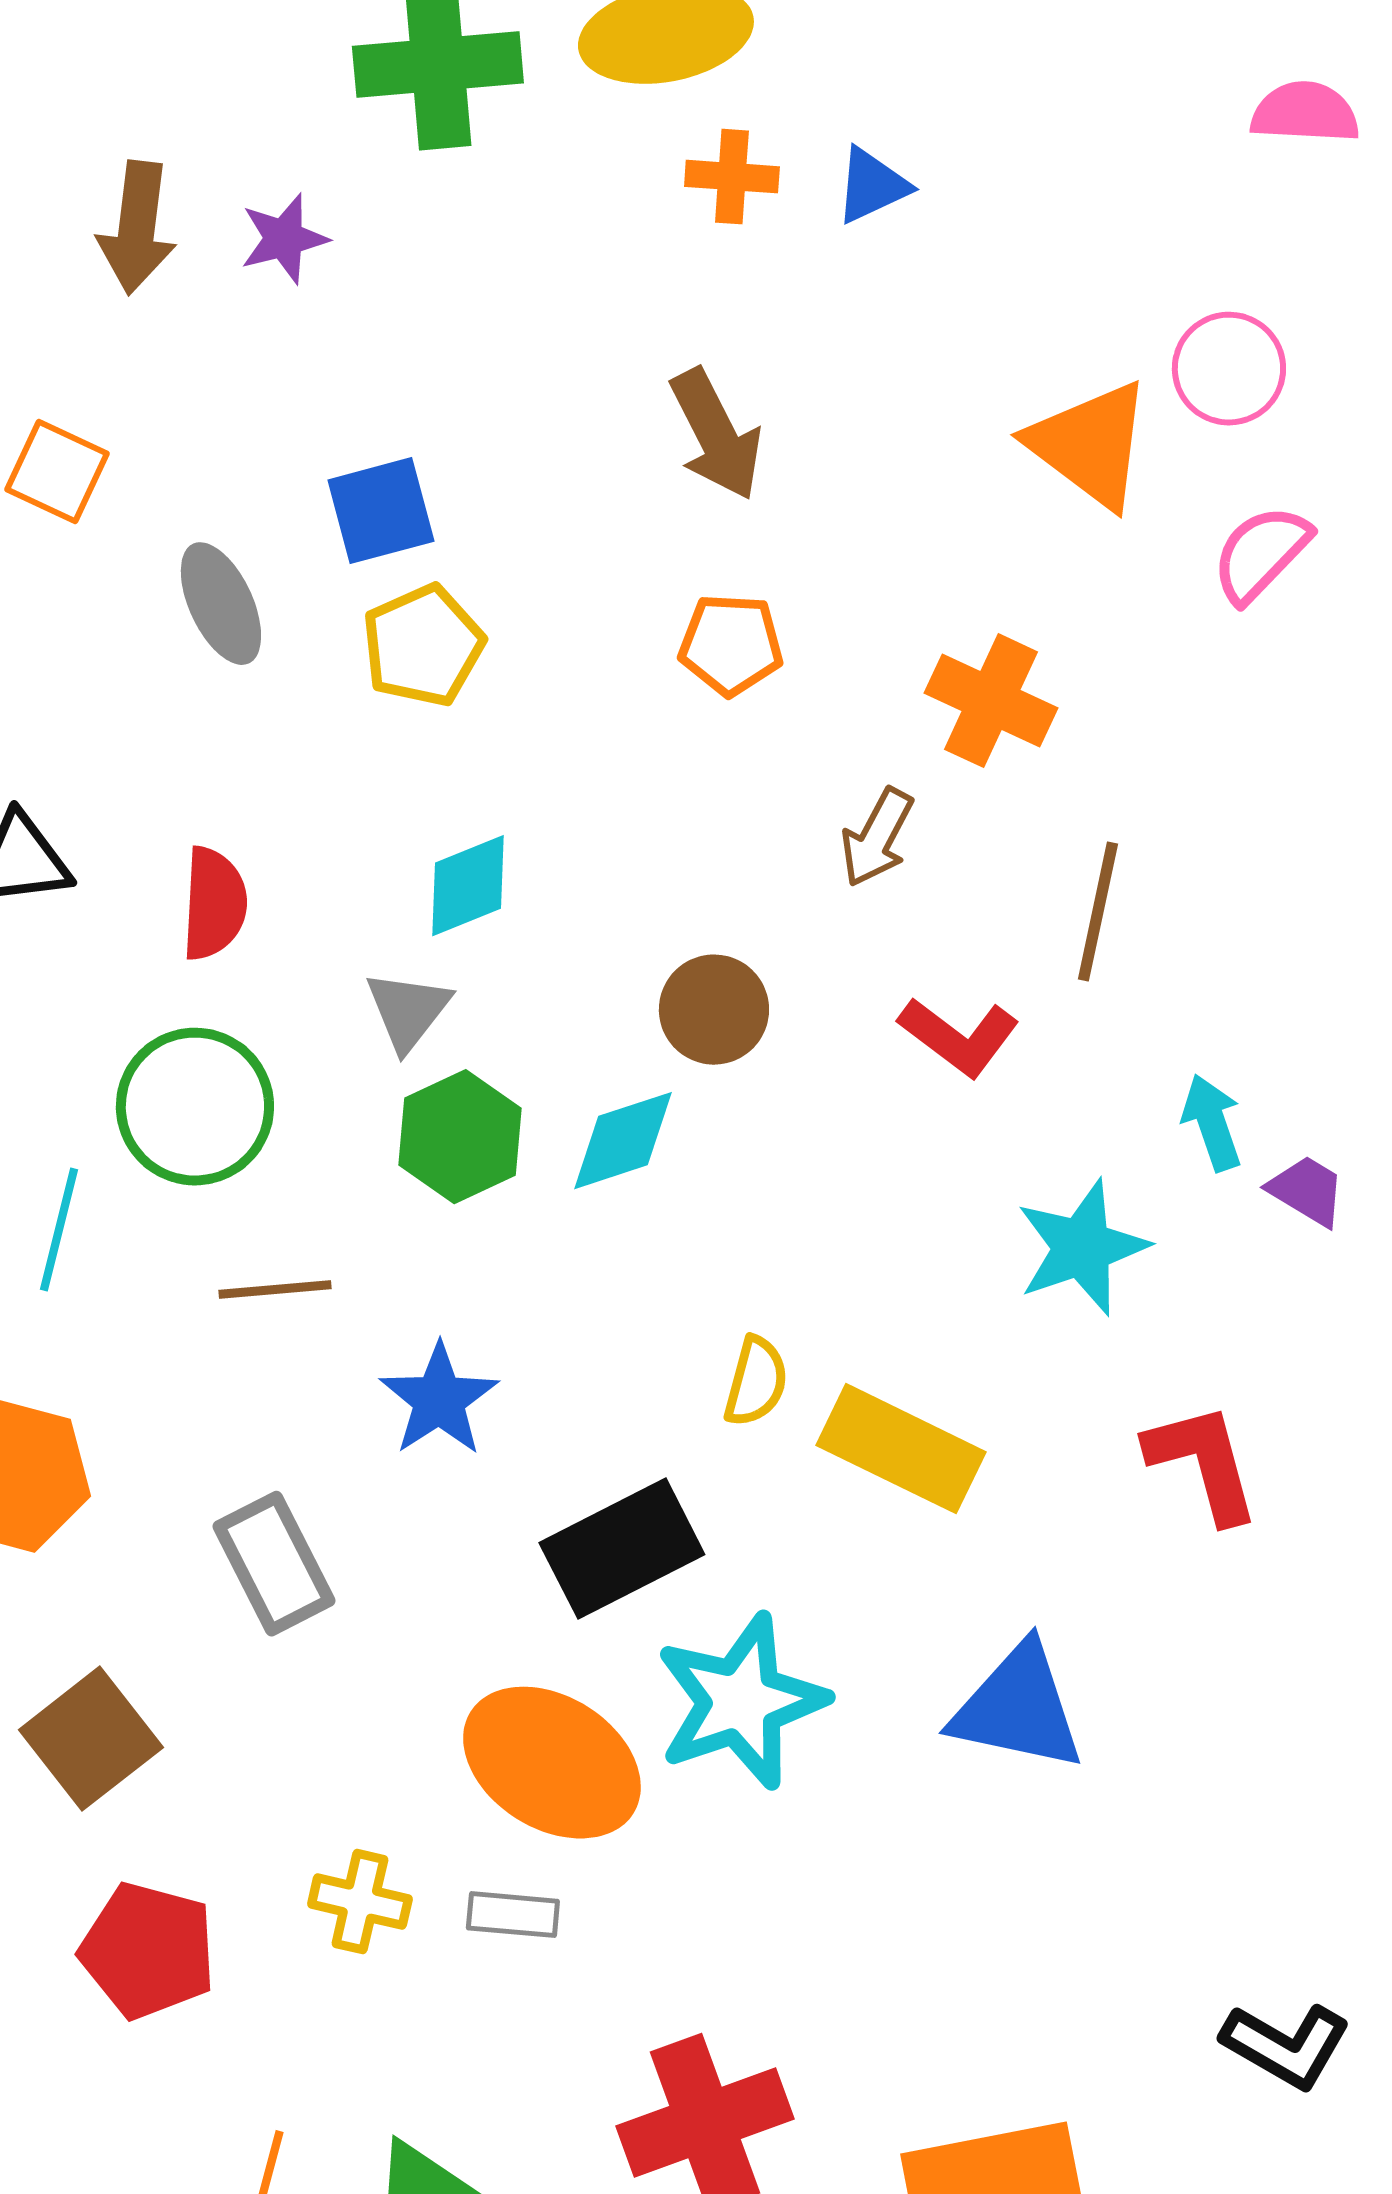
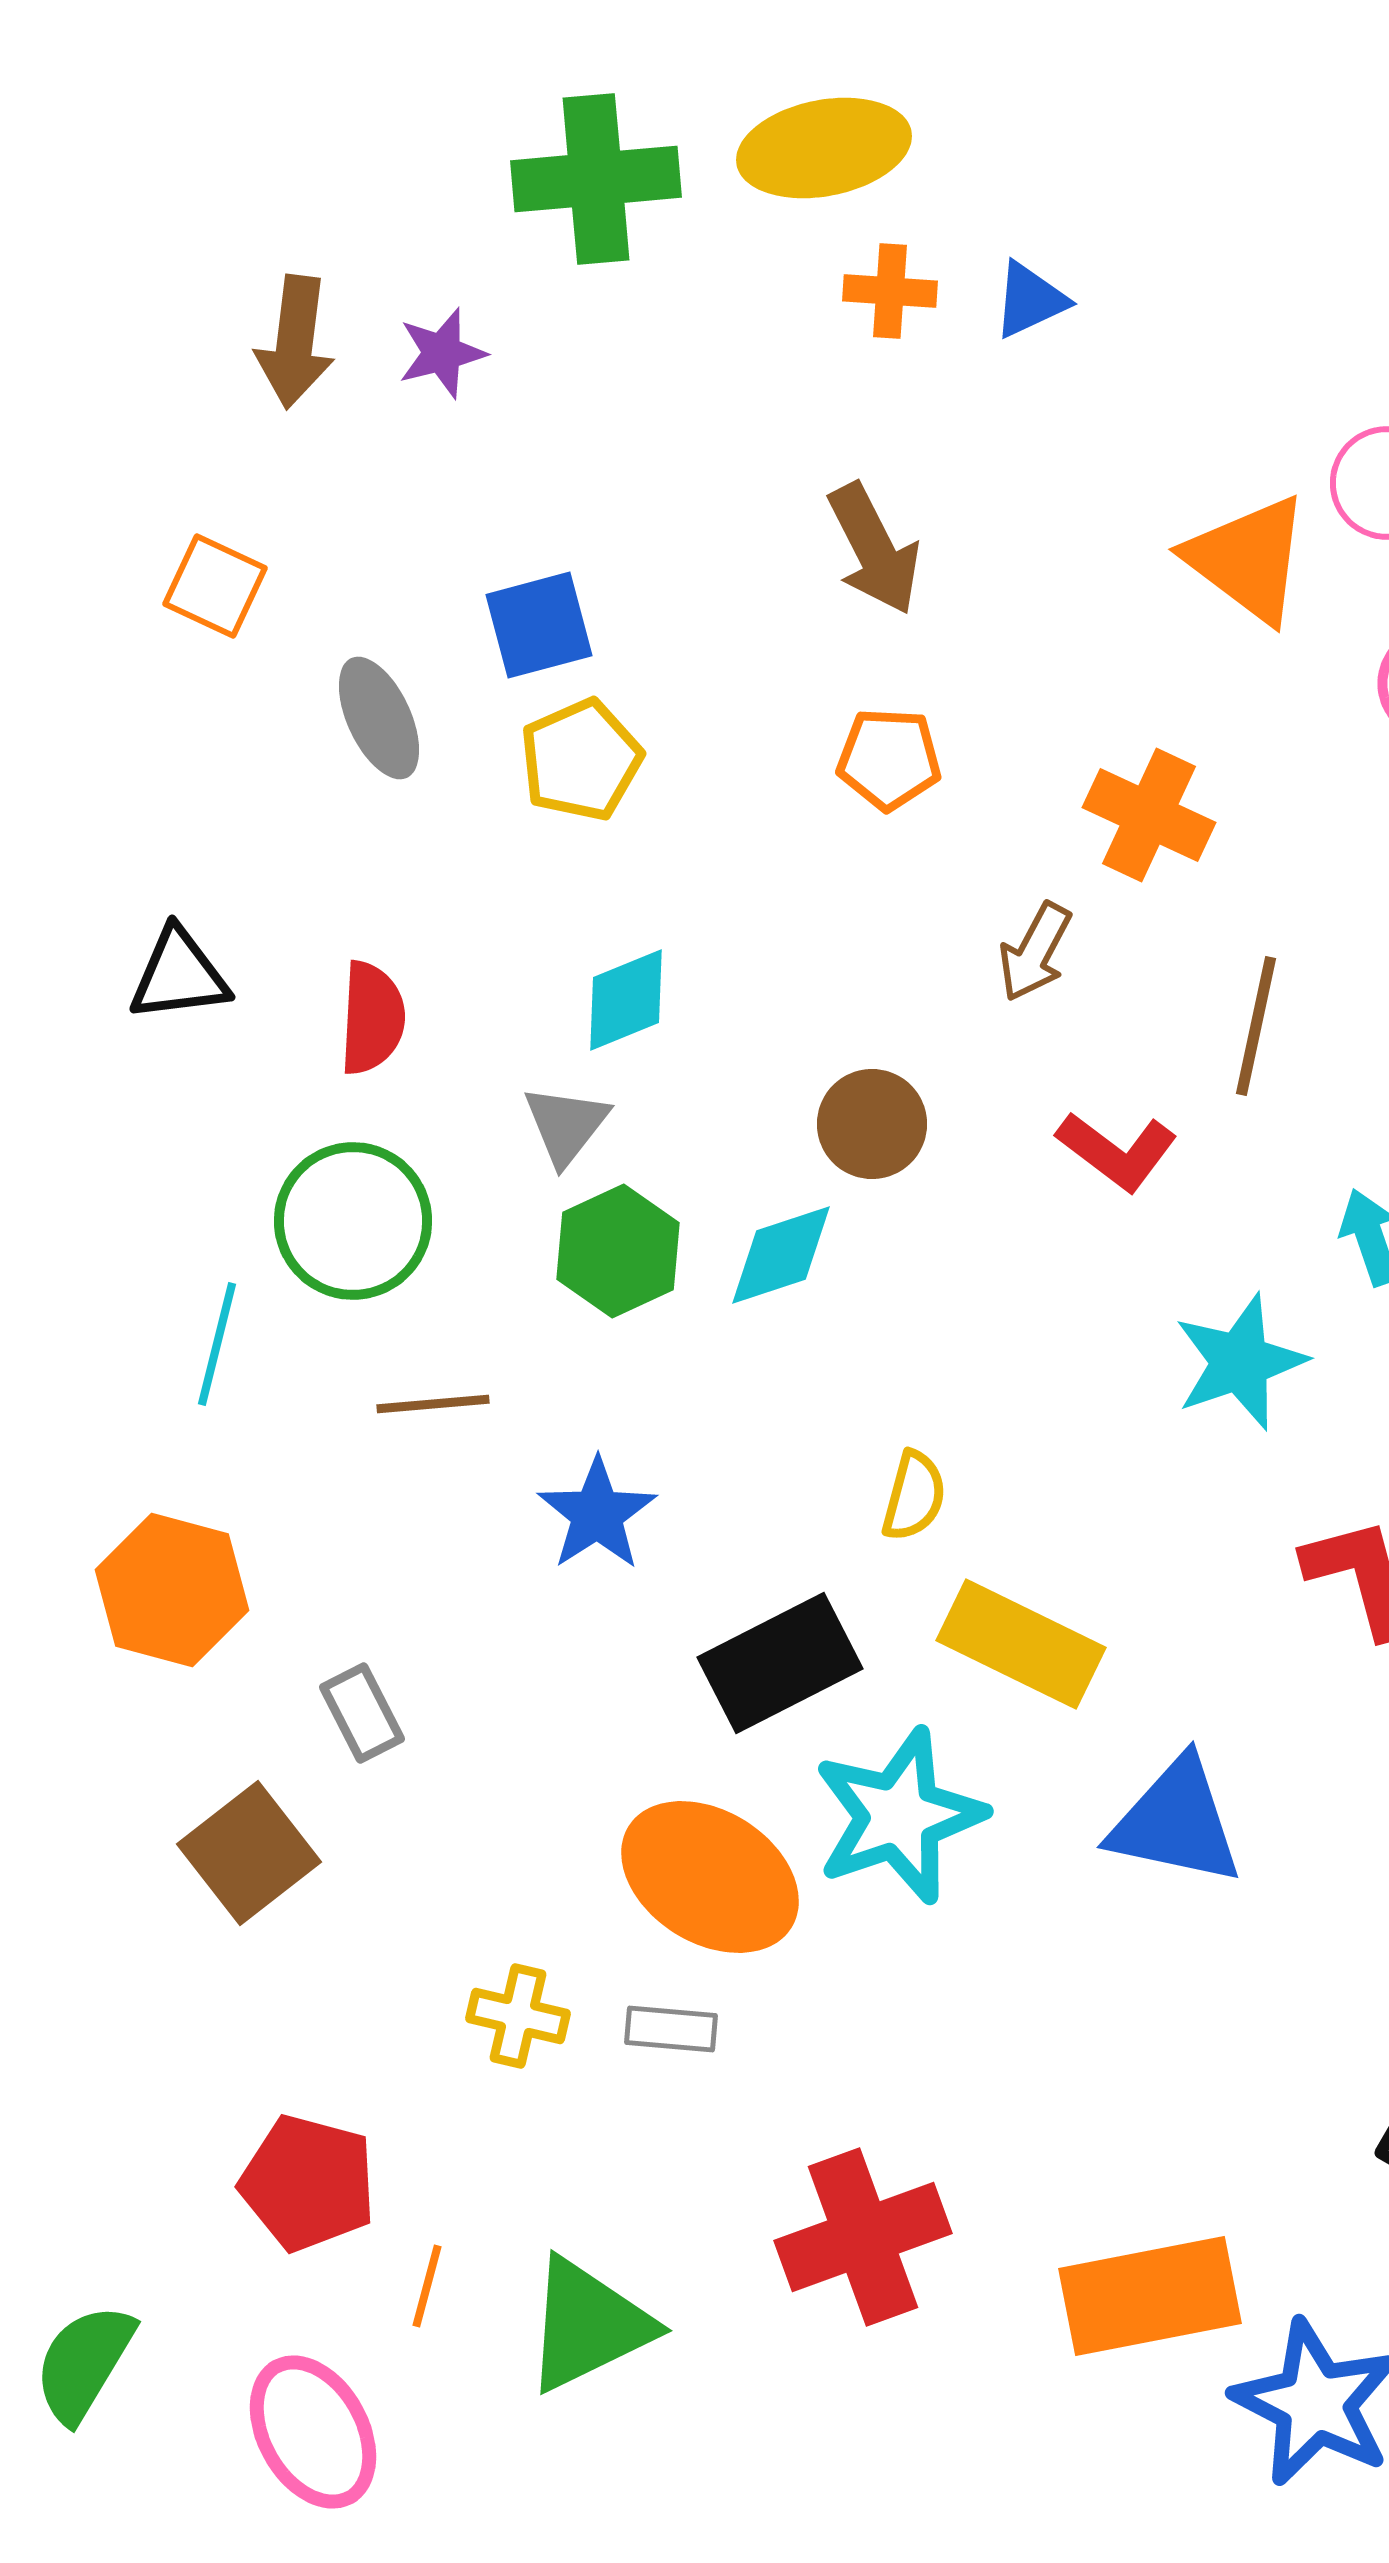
yellow rectangle: (901, 1449) -> (1021, 1644), moved
gray rectangle: (274, 1564) -> (362, 1713), moved, size x0.7
red pentagon: (148, 1951) -> (308, 2183), moved

